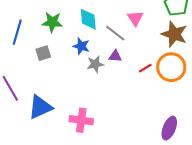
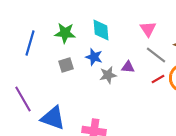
gray line: (115, 33) -> (156, 55), moved
gray square: (43, 53) -> (66, 65), moved
blue triangle: (40, 107) -> (53, 118), turned 44

